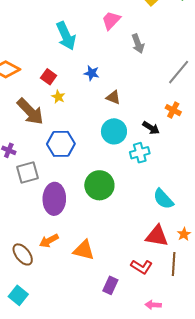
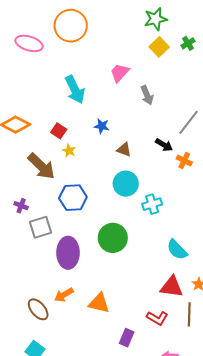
black arrow: (151, 128) -> (164, 145), moved

